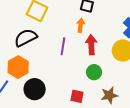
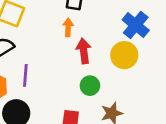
purple line: (63, 46) -> (25, 75), moved

